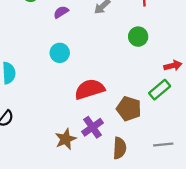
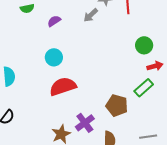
green circle: (138, 37) -> (144, 45), moved
red semicircle: (90, 89) -> (63, 86), moved

